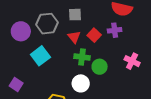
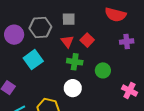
purple cross: (115, 30) -> (127, 42), moved
pink cross: (132, 61) -> (129, 91), moved
green circle: (100, 67) -> (103, 70), moved

